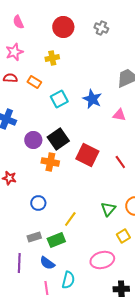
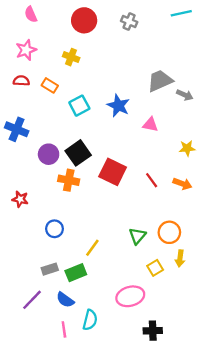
yellow cross: (52, 58) -> (71, 57), turned 32
purple line: (19, 263) -> (32, 300), turned 42

